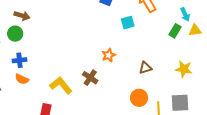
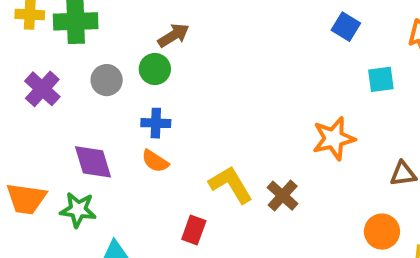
brown arrow: (22, 16) -> (174, 35), turned -56
orange star: (109, 55) -> (334, 139), size x1.5
brown cross: (90, 78) -> (283, 196), moved

